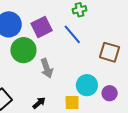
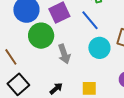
cyan circle: (87, 85) -> (99, 48), moved

